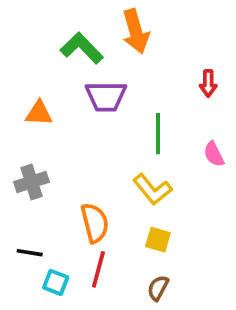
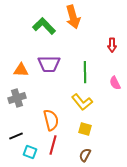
purple trapezoid: (106, 96) -> (49, 64), moved
orange triangle: (39, 113) -> (21, 70), moved
black line: (30, 253) -> (16, 136), turned -32

